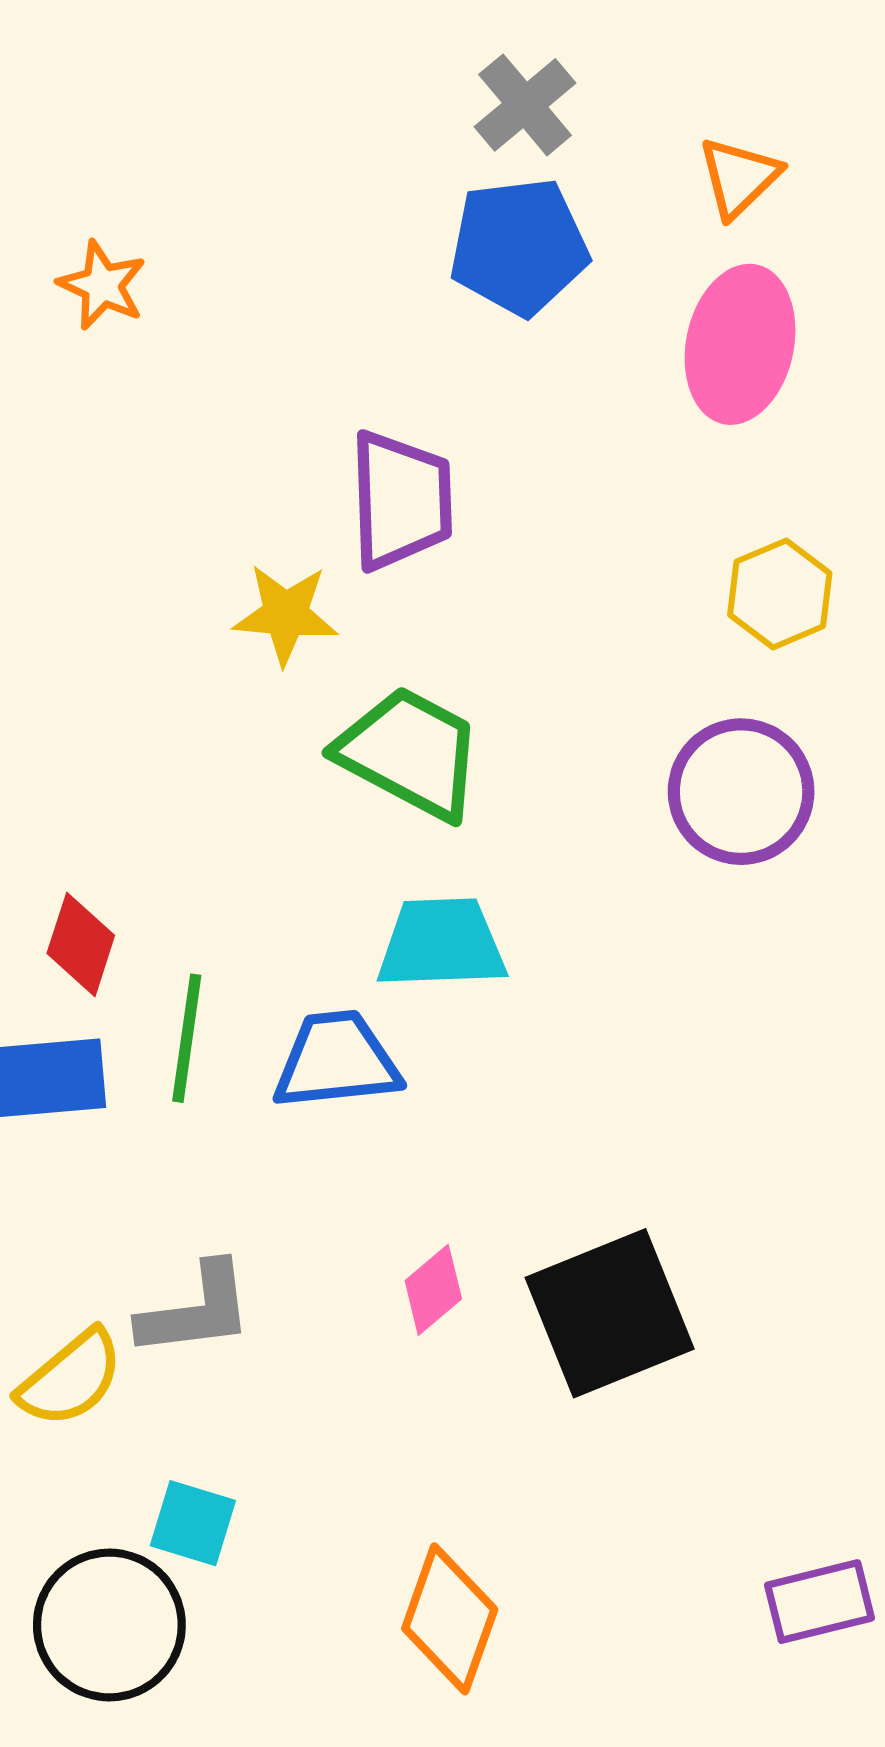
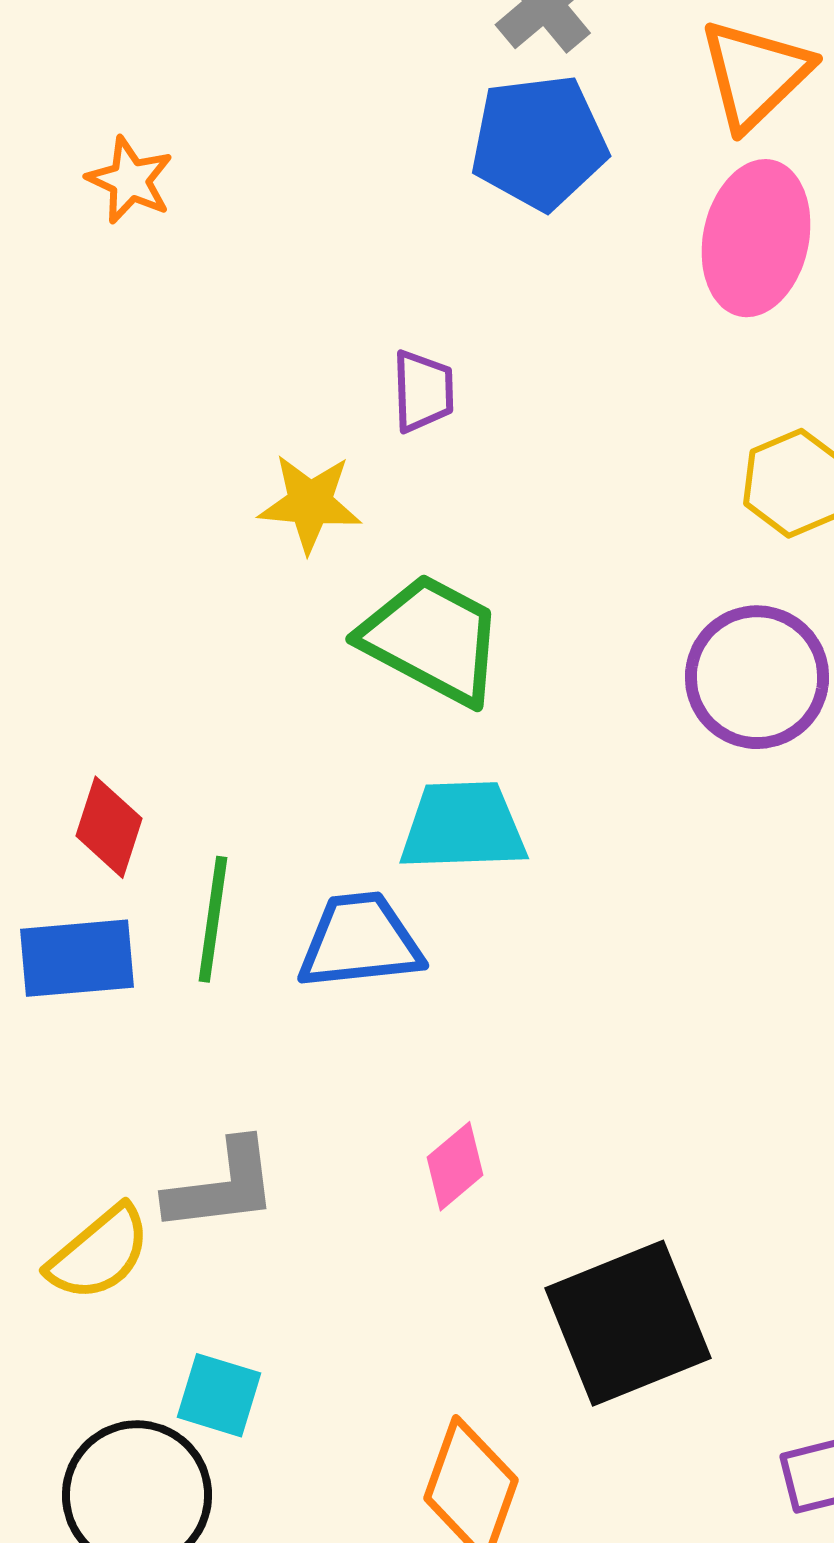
orange triangle: (739, 177) -> (755, 74), size x1.4
purple trapezoid: (401, 500) -> (423, 391), size x0.6
black square: (610, 1313) -> (628, 1323), moved

